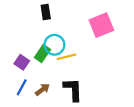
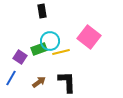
pink square: (101, 25) -> (89, 37), moved, turned -30
green rectangle: (42, 54) -> (39, 49), turned 35
blue line: (22, 87) -> (11, 78), moved

